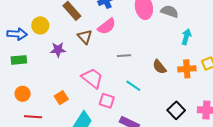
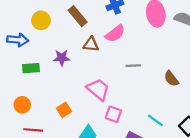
yellow circle: (40, 25) -> (41, 20), moved
brown triangle: (85, 37) -> (91, 44), turned -42
green rectangle: (19, 60) -> (31, 68), moved
cyan line: (133, 86) -> (155, 120), moved

